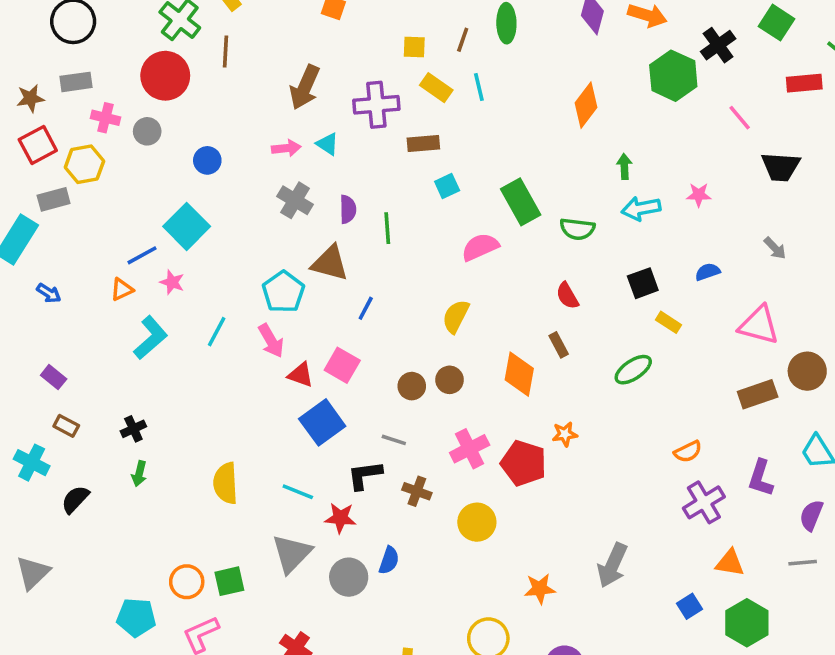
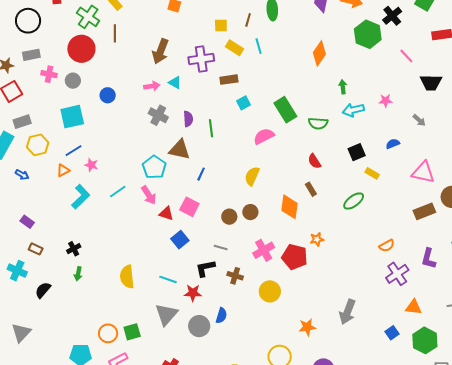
yellow hexagon: (84, 164) -> (38, 145), moved
cyan square: (187, 226) -> (72, 117), moved, turned 35
gray arrow: (775, 248) -> (419, 120), moved
cyan line: (217, 332) -> (118, 191), turned 30
blue square: (322, 422) -> (180, 240), size x0.7

